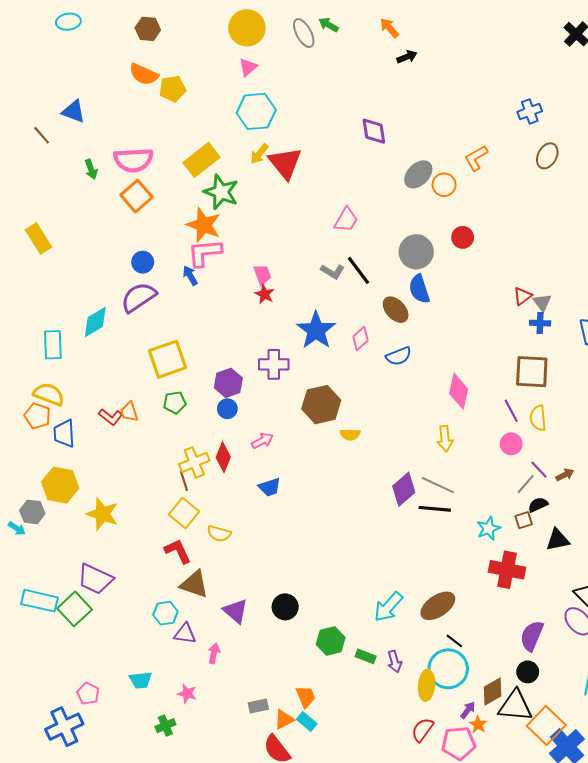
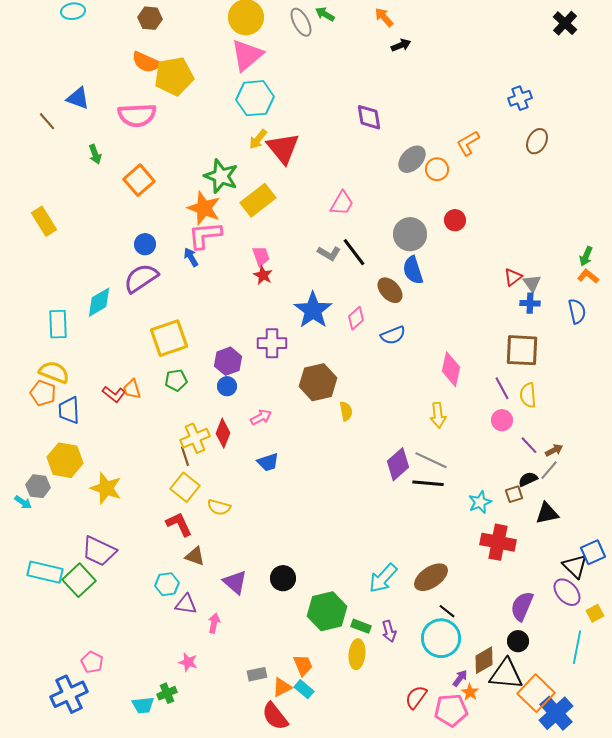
pink triangle: (248, 67) -> (247, 55), size x1.8
yellow pentagon: (173, 89) -> (174, 76), size x1.5
pink semicircle: (133, 160) -> (137, 115), moved
yellow rectangle: (202, 160) -> (258, 200), moved
yellow semicircle: (350, 435) -> (346, 411), turned -102
gray line: (526, 484) -> (549, 470), moved
brown triangle: (194, 584) -> (195, 556), size x0.7
green hexagon: (331, 641) -> (327, 611), size x1.4
cyan trapezoid: (141, 680) -> (143, 705), moved
yellow ellipse: (427, 685) -> (357, 654), moved

